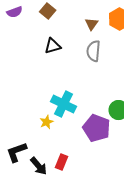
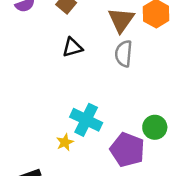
brown triangle: (92, 24) -> (121, 20), size x1.6

